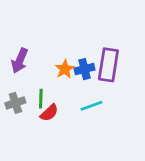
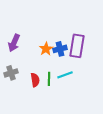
green line: (41, 99) -> (49, 79), moved
red semicircle: (49, 113) -> (35, 80), turned -56

